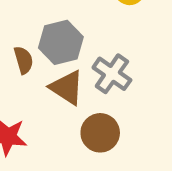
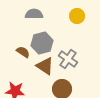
brown semicircle: (24, 60) -> (23, 52), turned -40

